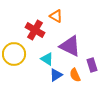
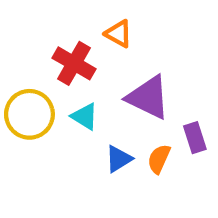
cyan triangle: (47, 59) -> (85, 116), moved
orange semicircle: (75, 75) -> (159, 159), turned 48

